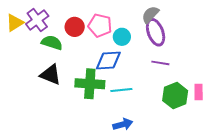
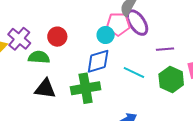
pink pentagon: (100, 25) -> (118, 24), moved
purple line: (160, 63) -> (165, 49), moved
cyan line: (121, 90) -> (134, 72), moved, turned 45

